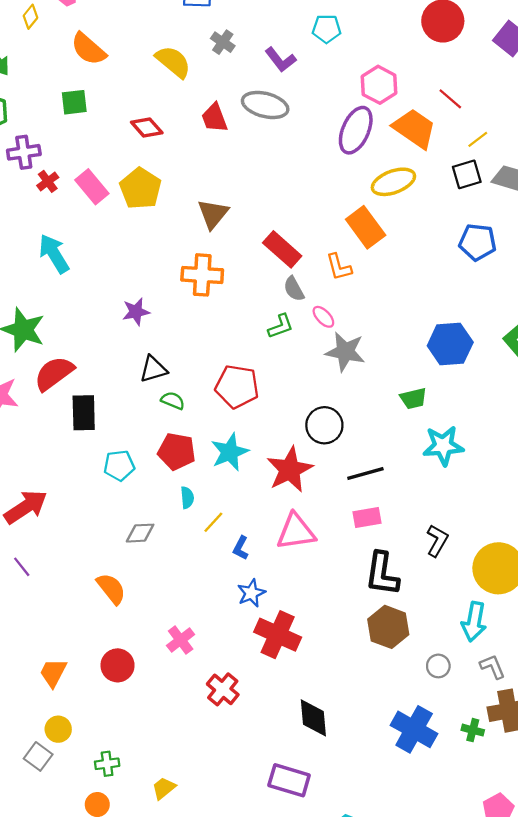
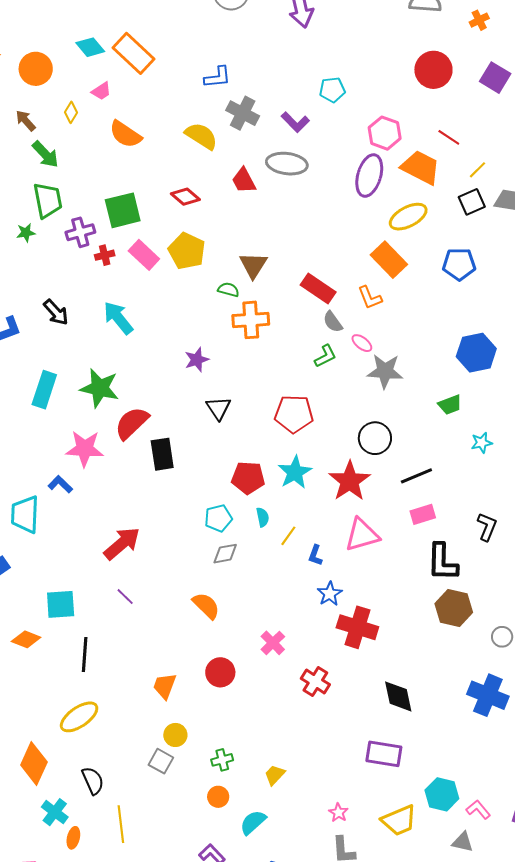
gray cross: (223, 42) -> (243, 113), size x1.5
green square: (74, 102) -> (123, 210), moved, size x1.5
red cross: (48, 181) -> (105, 255), turned 30
blue pentagon: (478, 242) -> (459, 264), moved
black triangle: (153, 369) -> (218, 408), turned -40
green semicircle: (173, 401) -> (228, 290), moved
cyan star: (443, 446) -> (482, 443), size x0.6
cyan pentagon: (119, 465) -> (218, 518), moved

